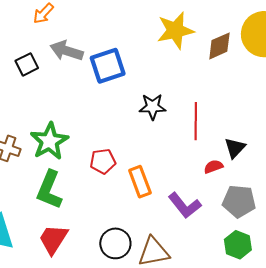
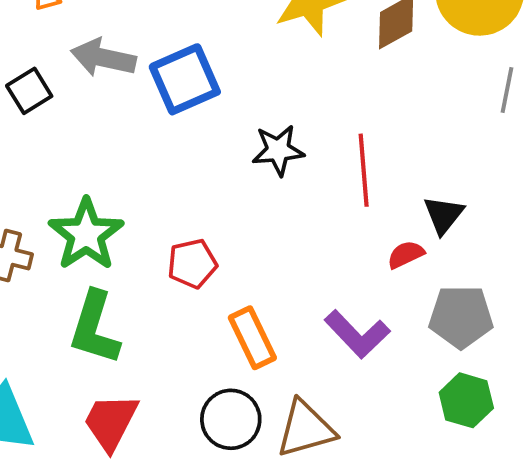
orange rectangle: (140, 182) -> (252, 338), moved

